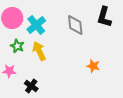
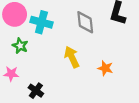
cyan cross: (36, 25) -> (41, 22), turned -36
yellow arrow: (39, 51) -> (72, 57), moved

